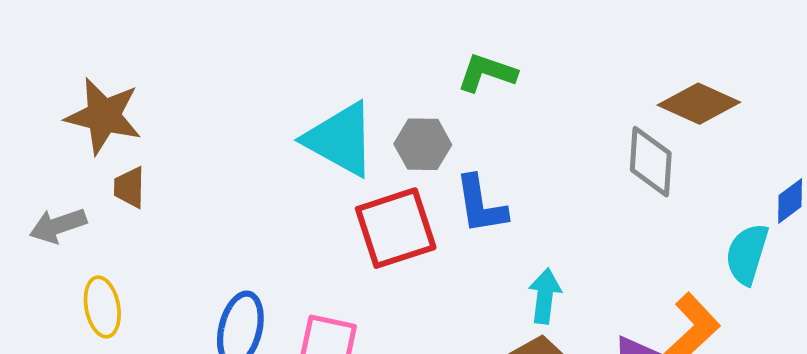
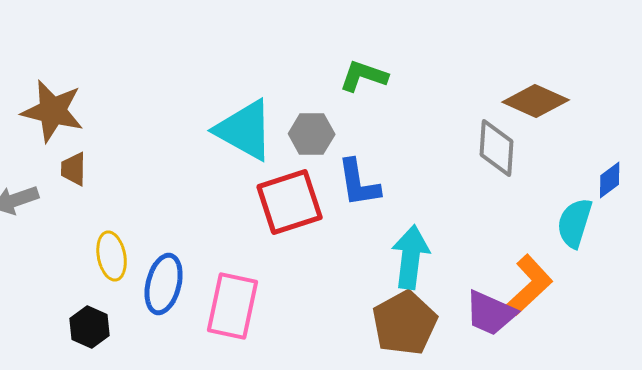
cyan arrow: (545, 296) -> (411, 257), size x1.4
yellow ellipse: (102, 307) -> (112, 256), moved

